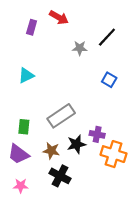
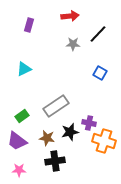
red arrow: (59, 17) -> (70, 16), moved, turned -36
green rectangle: (24, 127) -> (22, 116), turned 48
black cross: (60, 176) -> (55, 161), turned -36

